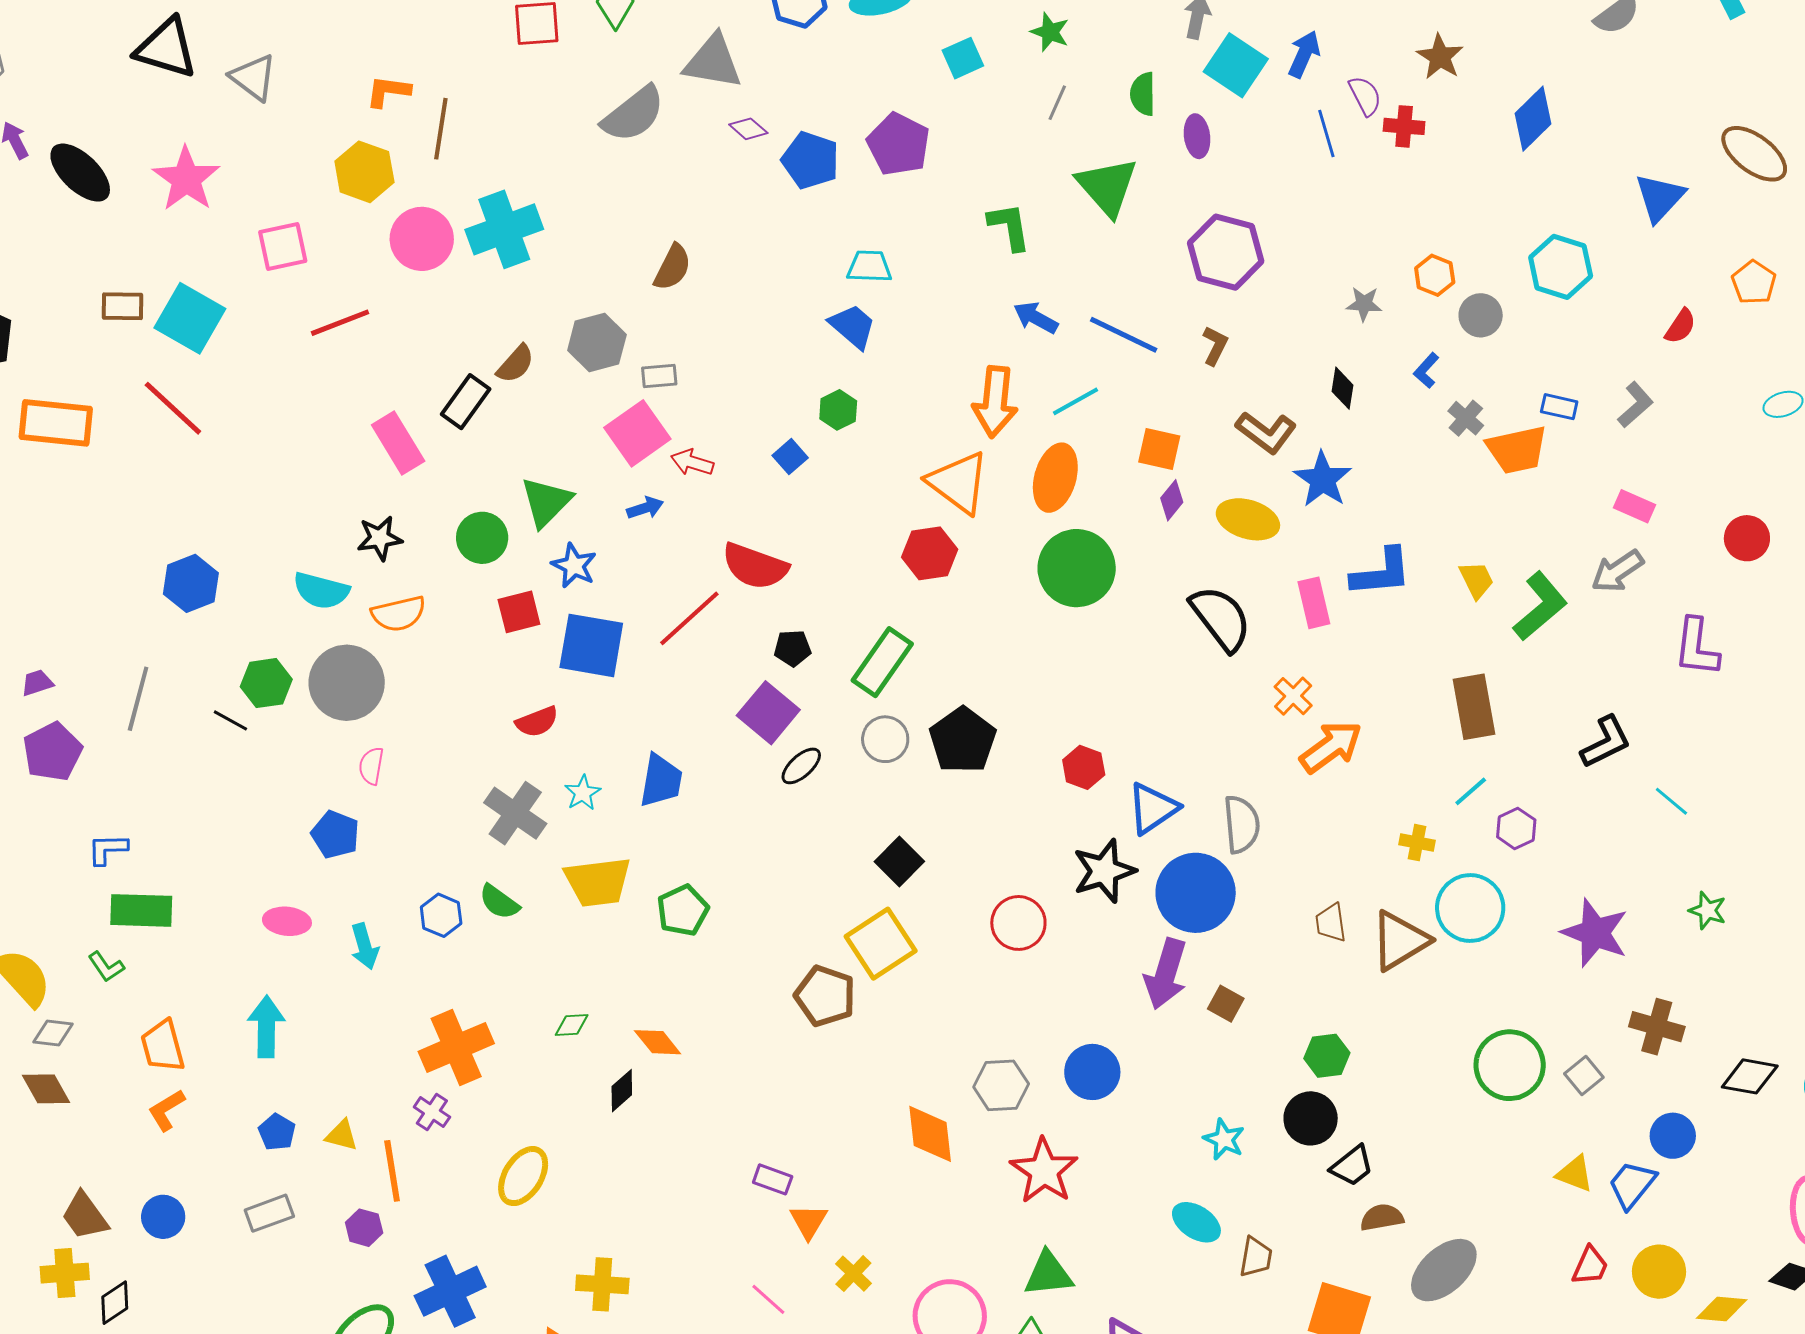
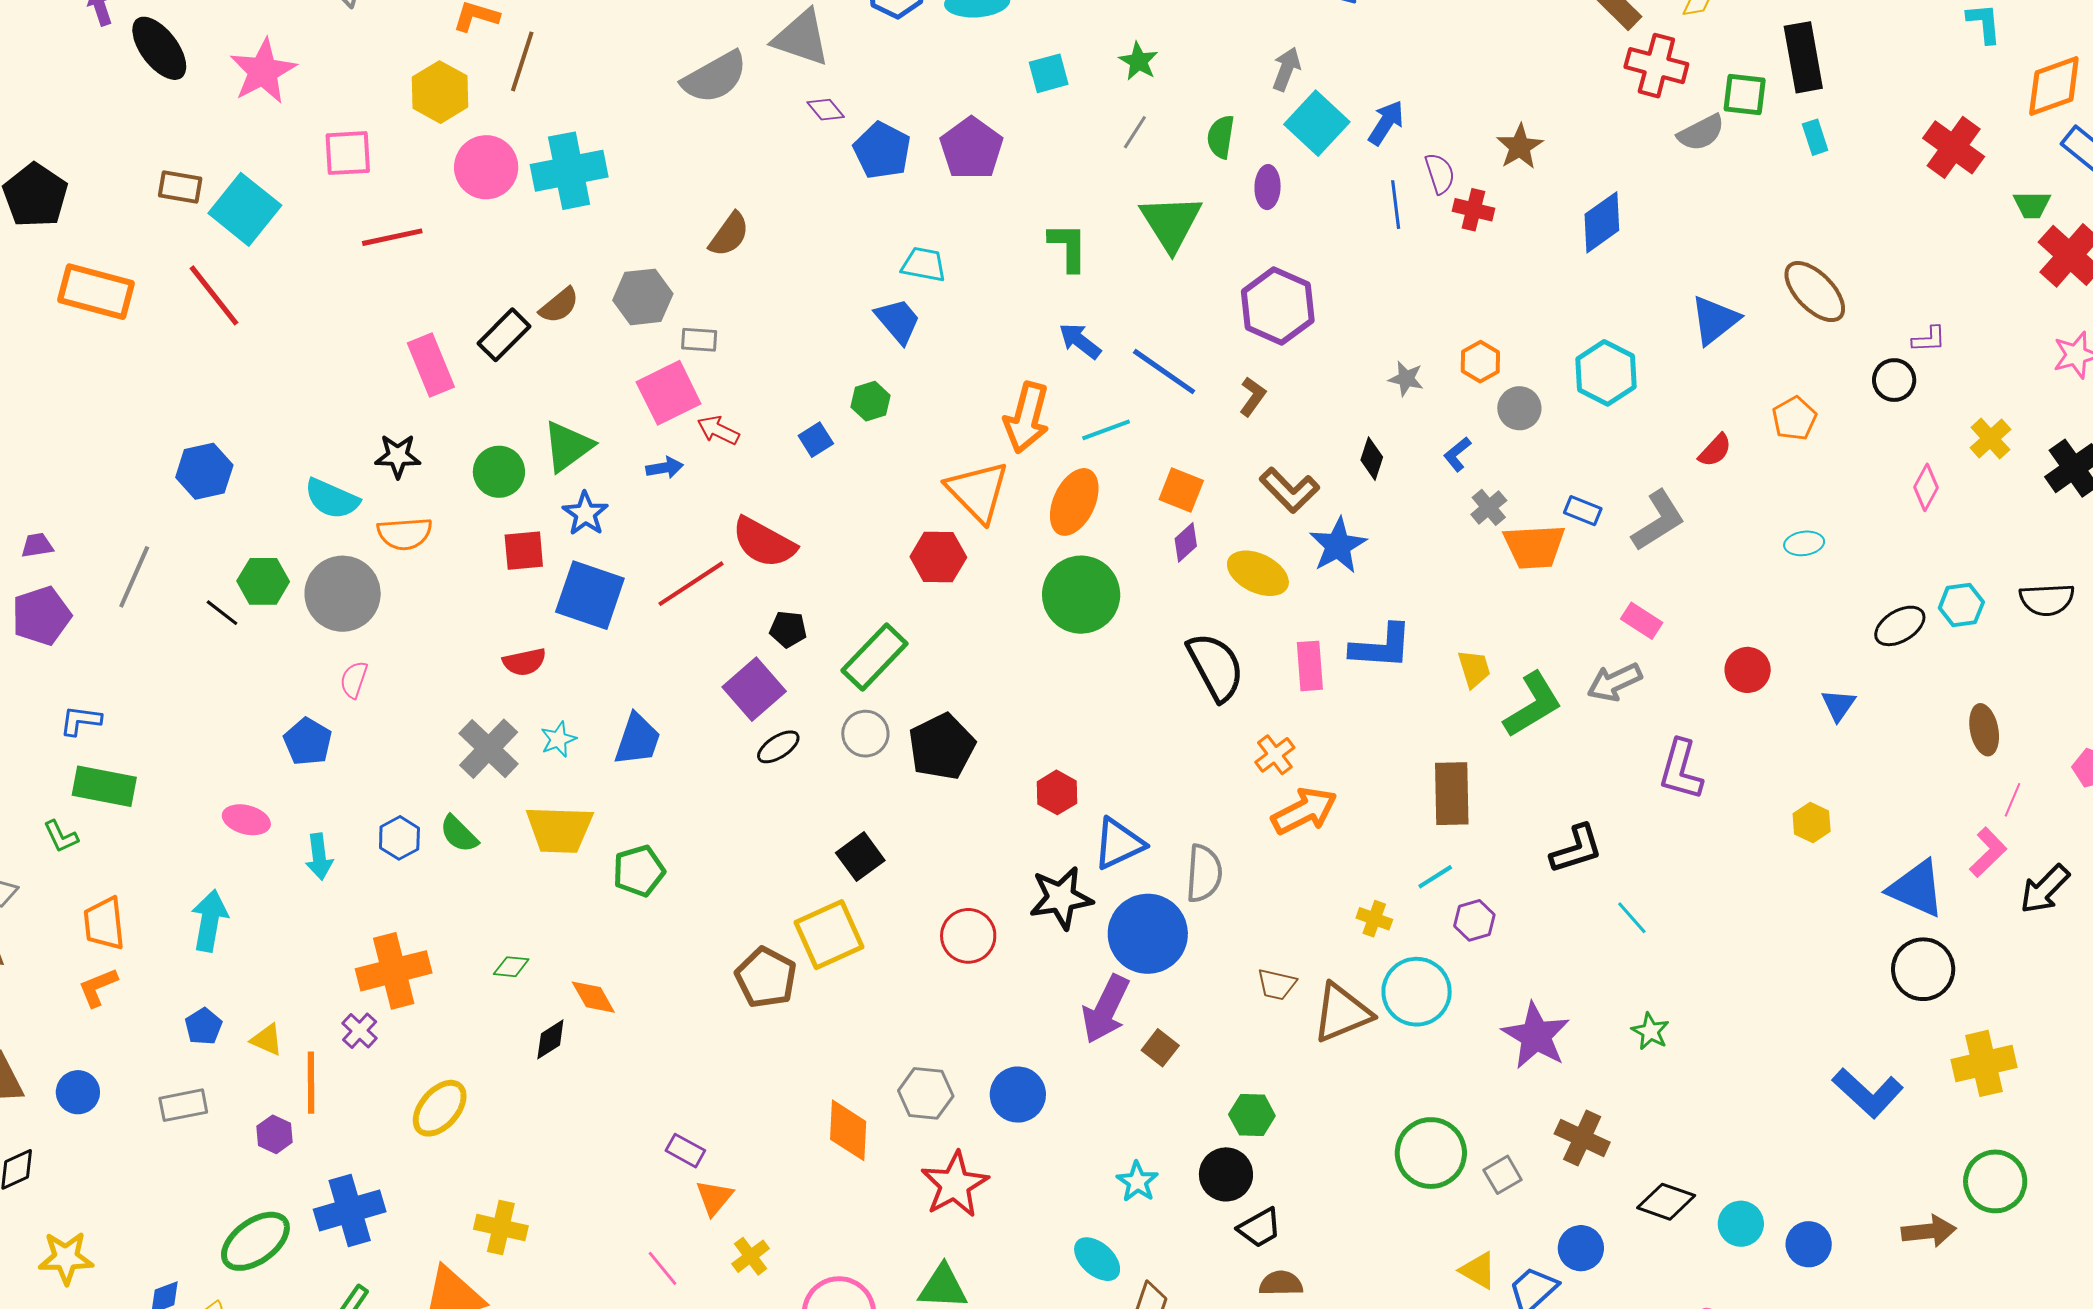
gray L-shape: (1635, 405) -> (1658, 521), size x1.4
brown trapezoid: (1331, 923) -> (1277, 984), turned -78

